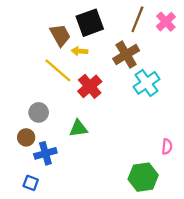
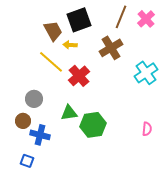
cyan cross: (147, 83) -> (146, 73), moved
blue cross: (45, 153) -> (40, 135), turned 30
green hexagon: (143, 177) -> (93, 125), moved

